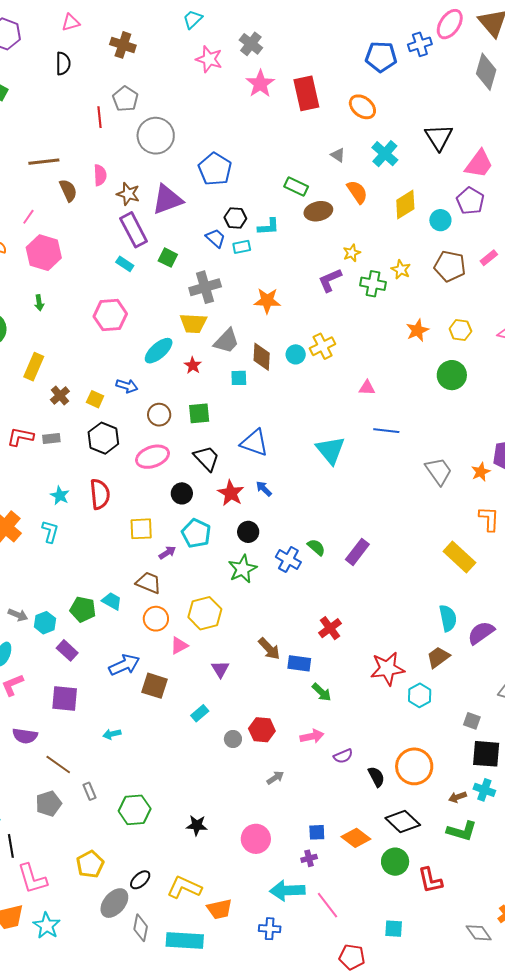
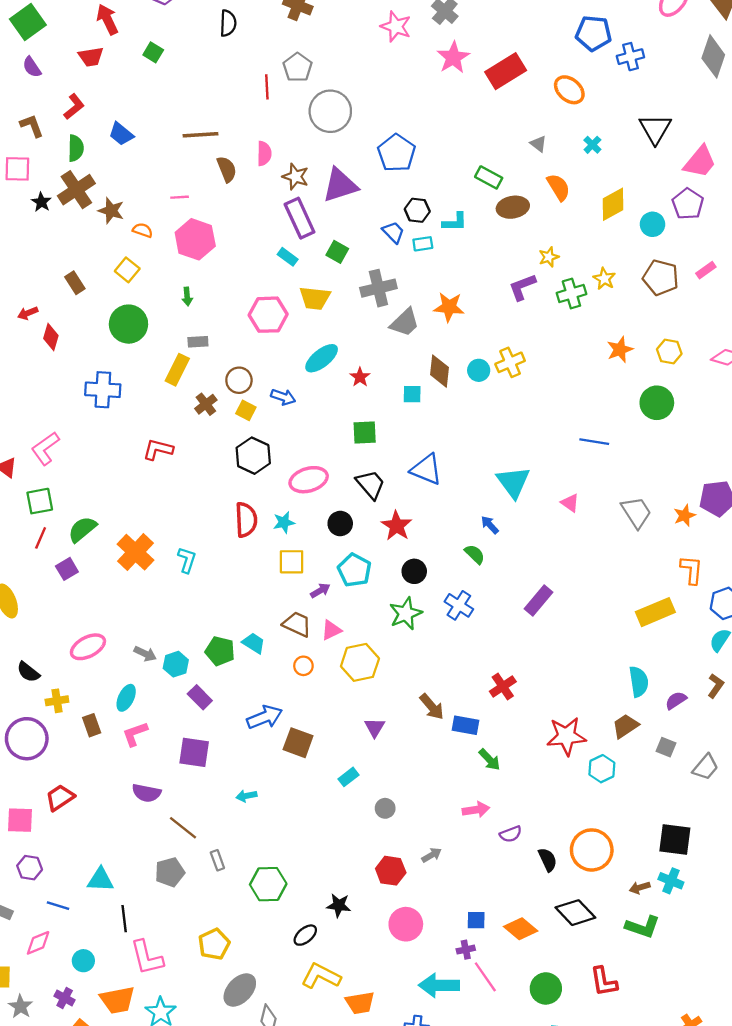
blue cross: (420, 44) -> (630, 57), moved
red rectangle: (306, 93) -> (506, 71), turned 68
cyan cross: (385, 154) -> (592, 145), size x0.6
pink line: (28, 217) -> (180, 197), turned 49
green cross: (373, 284) -> (571, 294), turned -30
yellow trapezoid: (193, 323) -> (315, 298), moved
gray trapezoid: (226, 341) -> (405, 322), moved
pink triangle: (367, 388) -> (570, 503), moved, turned 30
brown circle: (159, 415) -> (239, 380), moved
blue line: (386, 431) -> (594, 442), moved
gray rectangle: (51, 439) -> (198, 342), moved
blue arrow: (264, 489) -> (490, 525), moved
cyan star: (60, 496) -> (284, 522), moved, turned 30
green semicircle: (316, 547) -> (475, 554), moved
yellow rectangle: (459, 557) -> (655, 612), turned -68
orange circle: (156, 619) -> (303, 666), size x0.7
purple semicircle: (481, 633) -> (676, 700), size x0.7
pink triangle: (179, 645) -> (331, 630), moved
gray square: (472, 721) -> (666, 747), moved
red hexagon: (262, 730) -> (391, 871), moved
green circle: (395, 862) -> (546, 988), moved
black ellipse: (140, 880) -> (305, 935), moved
pink line: (327, 905) -> (485, 977), moved

